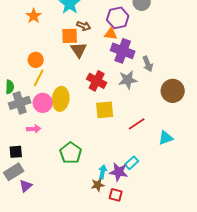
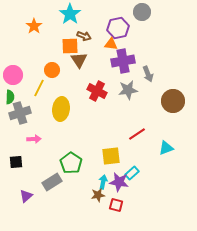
purple cross: (123, 51) -> (123, 61), turned -30
orange circle: (36, 60) -> (52, 70), moved
pink circle: (43, 103) -> (13, 75), moved
yellow square: (105, 110) -> (111, 156), moved
gray rectangle: (14, 172) -> (52, 182), moved

